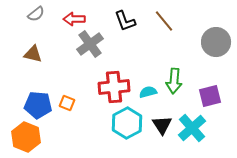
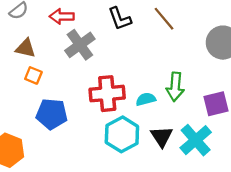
brown triangle: (33, 54) -> (26, 48), moved
orange square: (67, 103) -> (33, 75), moved
blue pentagon: (38, 105) -> (52, 114), moved

